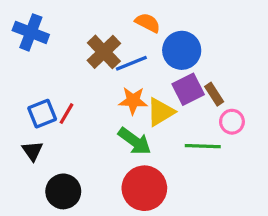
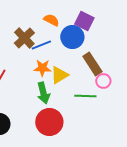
purple square: (188, 89) -> (84, 21), moved, turned -36
brown rectangle: (214, 94) -> (92, 64), size x1.6
green arrow: (135, 141) -> (43, 93), turned 40

